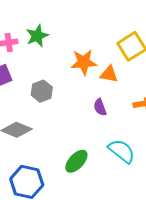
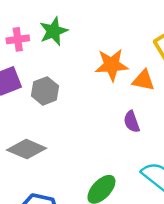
gray hexagon: (42, 91) -> (45, 91), moved

